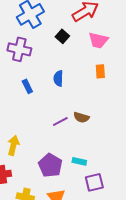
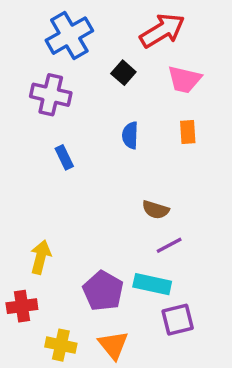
blue semicircle: (58, 78) -> (130, 135), moved
purple line: (60, 121) -> (169, 245), moved
cyan rectangle: (79, 161) -> (152, 284), size x1.5

